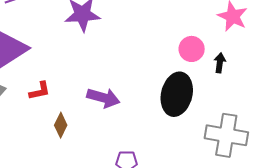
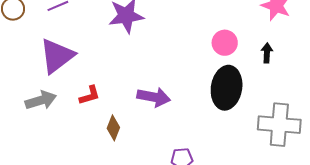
pink circle: (192, 49) -> (225, 43), moved

